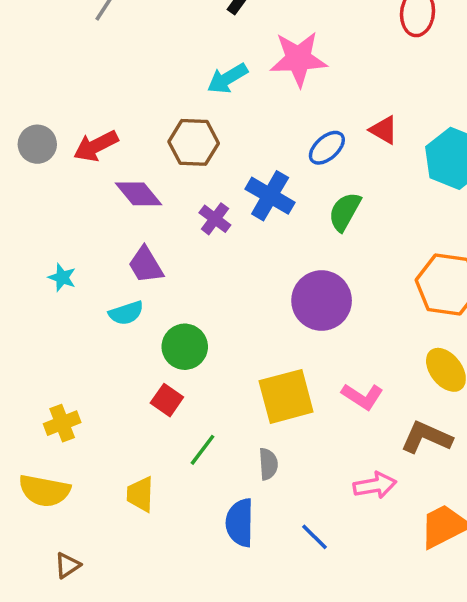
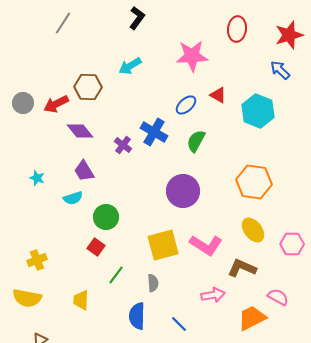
pink star: (298, 59) -> (192, 56), moved
brown hexagon: (194, 142) -> (88, 87), moved
pink L-shape: (362, 396) -> (206, 245), size x1.4

